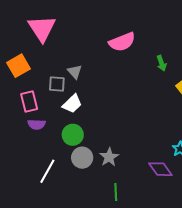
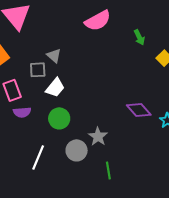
gray circle: (82, 158) -> (77, 150), moved
purple diamond: (160, 169) -> (139, 110), moved

